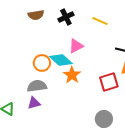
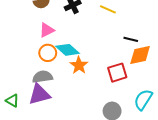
pink triangle: (76, 46) -> (47, 30), moved
purple triangle: (34, 103) -> (39, 94), size x1.6

